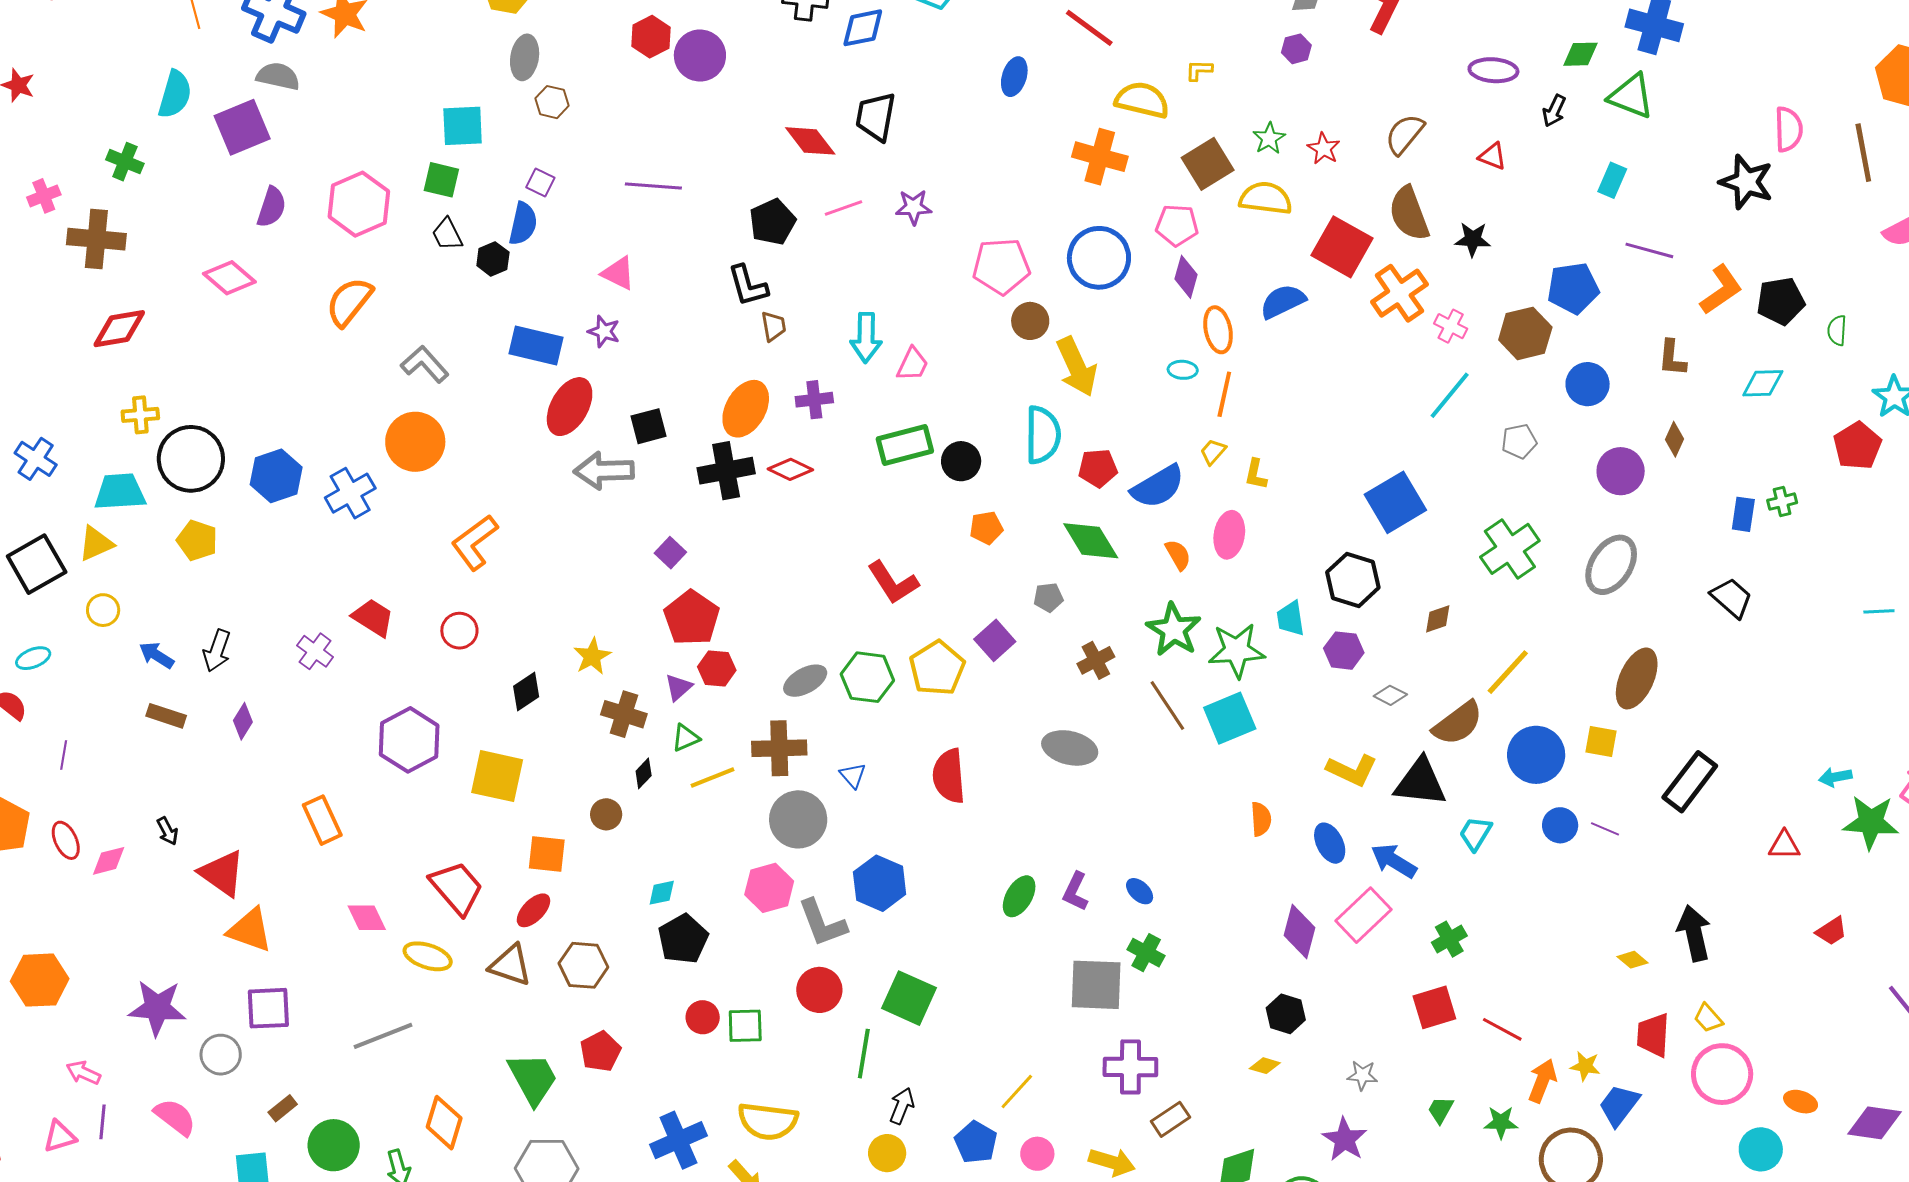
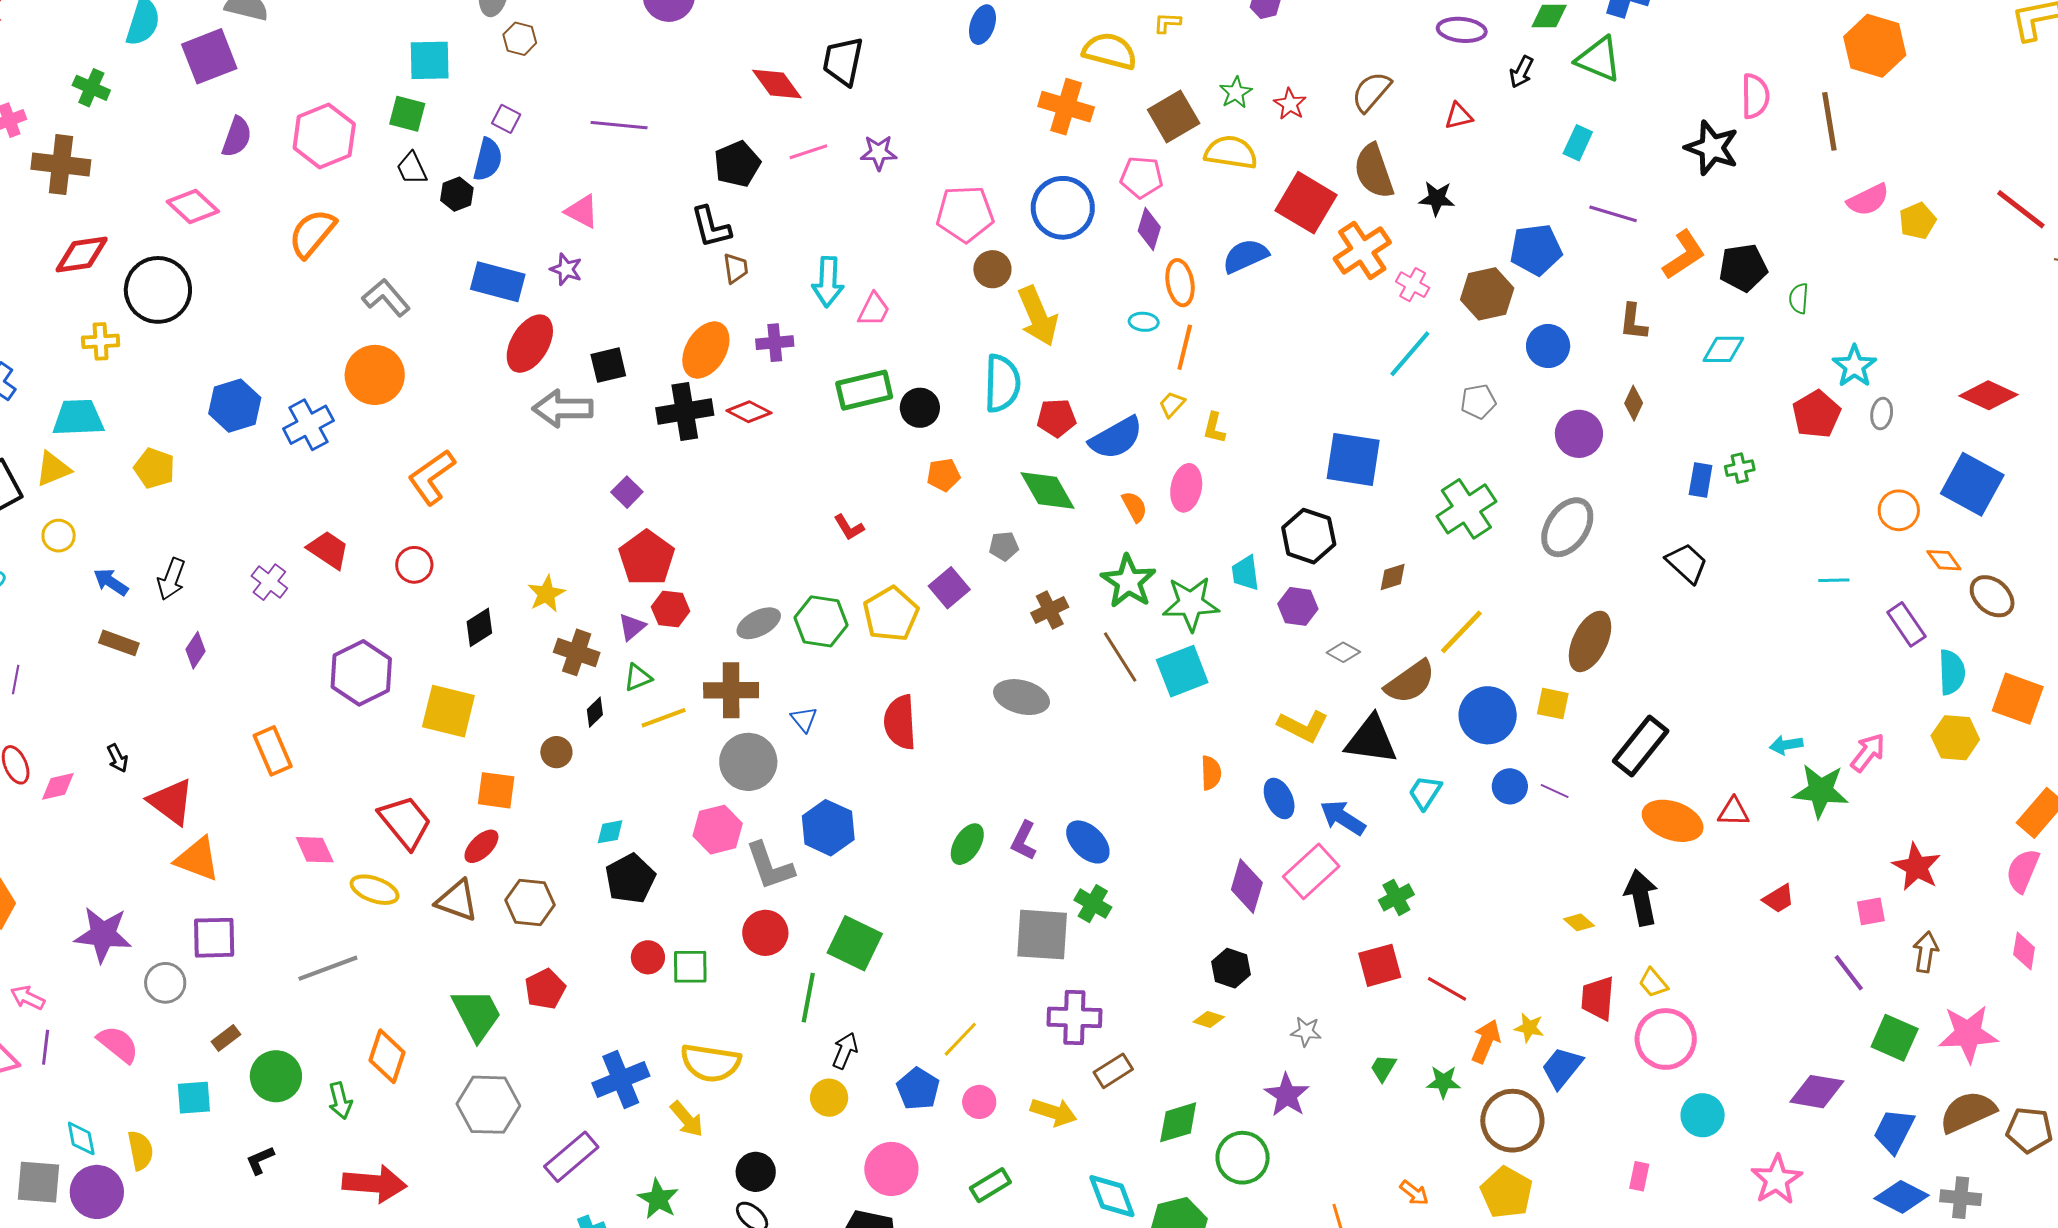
red triangle: (1492, 156) -> (1459, 116), turned -36
black circle: (191, 459) -> (158, 290), moved
blue square: (1395, 502) -> (1353, 459), turned 38
red L-shape: (893, 582) -> (849, 527), size x0.6
blue ellipse: (1140, 891) -> (1088, 842), size x1.6
orange ellipse: (1801, 1102) -> (1673, 821), moved, size x1.8

